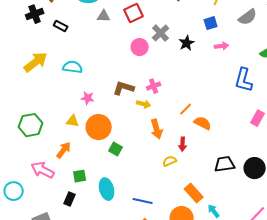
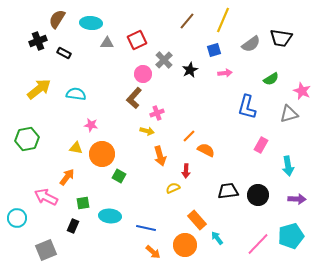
brown L-shape: (124, 88) -> (134, 98), moved, turned -65
green hexagon: (31, 125) -> (27, 139), moved
cyan ellipse: (107, 189) -> (110, 216), turned -70

